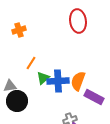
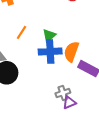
green triangle: (43, 78) -> (49, 36), moved

